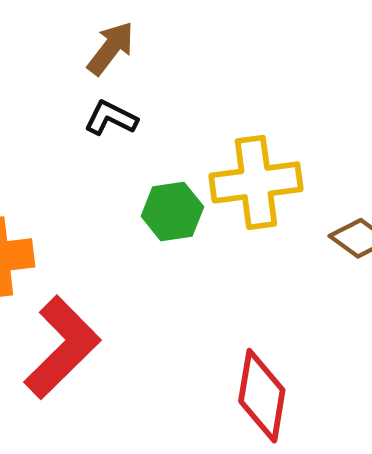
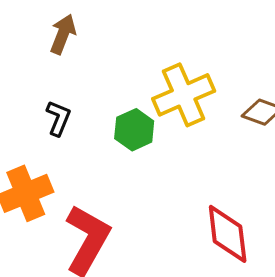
black L-shape: (111, 118) -> (58, 118), moved, turned 102

